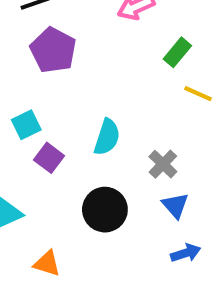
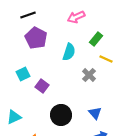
cyan semicircle: (107, 137) -> (69, 52), moved
purple square: (49, 158) -> (42, 86), moved
gray cross: (163, 164) -> (89, 75), moved

